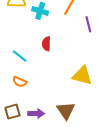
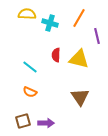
yellow triangle: (82, 76) -> (79, 59), moved
brown triangle: (66, 110) -> (80, 97), moved

